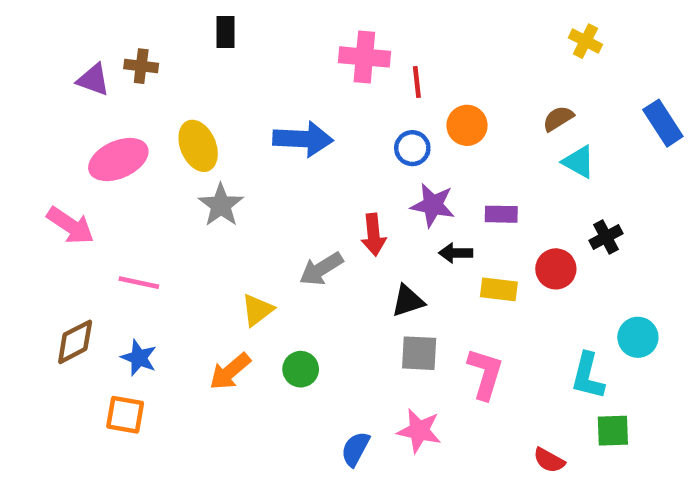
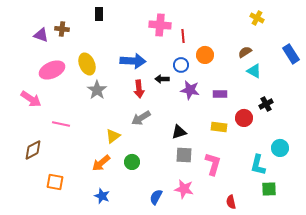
red arrow: (374, 235) -> (139, 89), moved
black arrow: (456, 253) -> (162, 79), moved
blue star: (139, 358) -> (102, 196), moved
red semicircle: (549, 460) -> (231, 202), moved, turned 48

